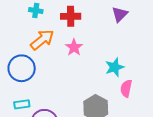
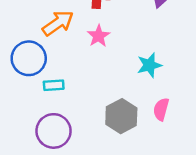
pink semicircle: (126, 88) -> (161, 109), moved
cyan rectangle: (22, 104) -> (54, 85), moved

